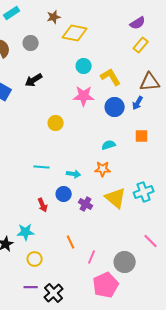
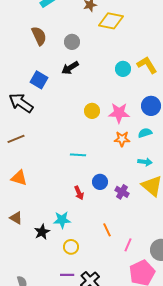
gray circle: (31, 43) -> (72, 42), moved
cyan circle: (84, 66) -> (123, 69), moved
pink star: (84, 96) -> (119, 113), moved
blue circle: (115, 107) -> (151, 106), moved
orange star: (103, 169) -> (122, 139), moved
cyan arrow: (74, 174) -> (145, 162), moved

